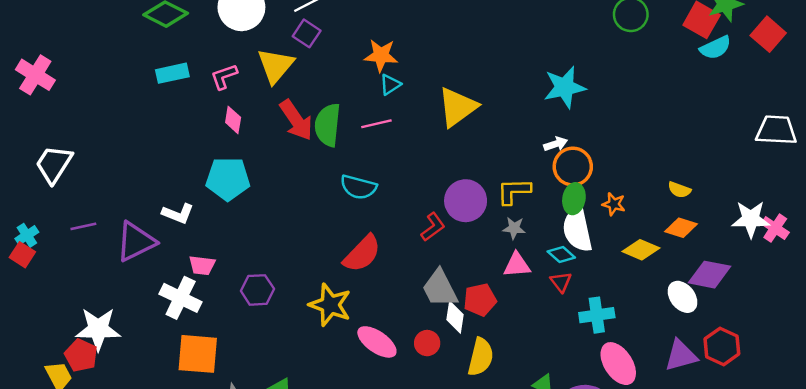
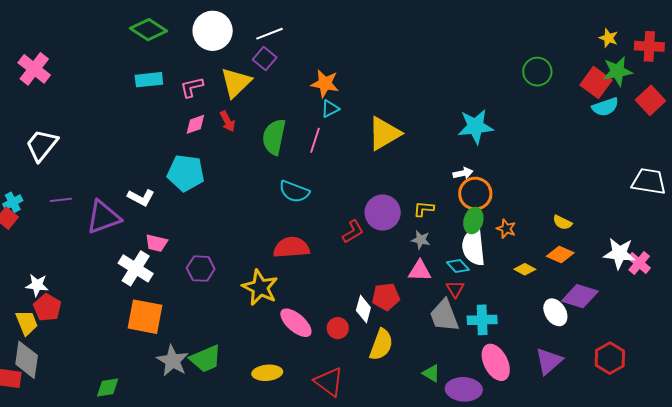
pink diamond: (233, 120) -> (195, 124), turned 55
red arrow: (296, 120) -> (228, 121), moved, size x0.6
pink line: (376, 124) -> (315, 140), turned -65
yellow L-shape: (514, 191) -> (424, 209), size x0.7
yellow diamond: (641, 250) -> (525, 269), size x0.7
red semicircle: (362, 254) -> (291, 248), turned -144
gray trapezoid: (440, 288) -> (444, 316), moved
white star: (98, 329) -> (37, 285), moved, size x0.6
red hexagon: (722, 346) -> (610, 358), moved
purple triangle: (681, 355) -> (549, 361), turned -32

